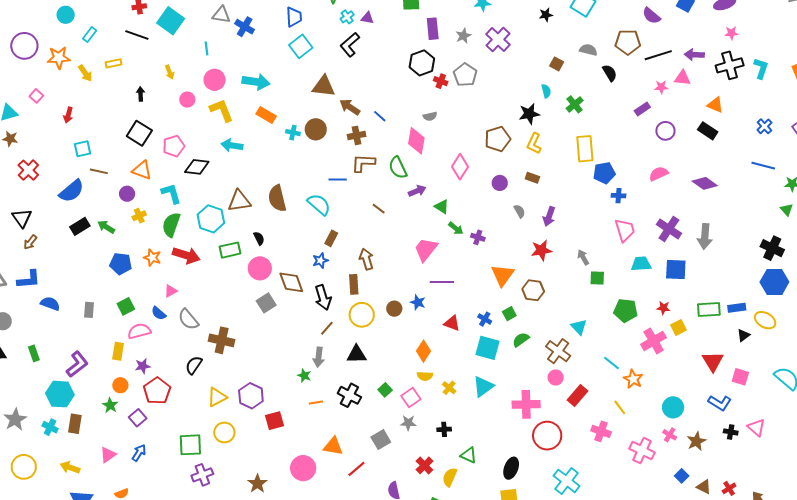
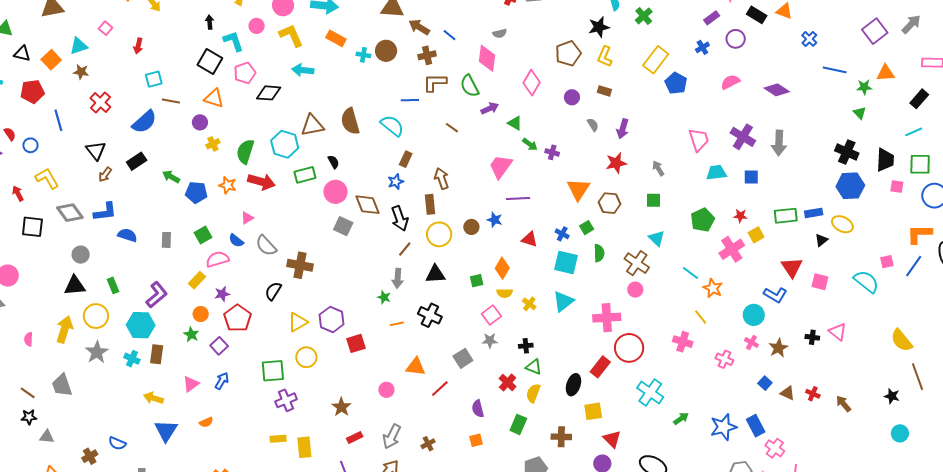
blue cross: (765, 126) -> (809, 39), moved
black rectangle: (708, 131) -> (757, 15), moved
yellow rectangle: (585, 149) -> (656, 60), turned 44
blue pentagon: (604, 173) -> (676, 83), turned -30
cyan L-shape: (171, 193) -> (233, 41), moved
blue cross: (618, 196) -> (702, 47), moved, turned -32
black rectangle: (80, 226) -> (137, 161), moved
green arrow: (106, 227) -> (171, 177), moved
blue square: (676, 269) -> (751, 177), size x0.7
green square: (597, 278) -> (653, 200), moved
gray square: (266, 303) -> (343, 226), turned -30
green pentagon: (626, 310) -> (703, 220), turned -30
green semicircle: (521, 340) -> (599, 253), turned 126
yellow rectangle: (118, 351) -> (197, 280), turned 36
green square: (385, 390) -> (477, 281), moved, turned 32
red rectangle: (577, 395) -> (600, 367), moved
blue L-shape: (720, 403) -> (775, 295), moved
pink cross: (642, 451) -> (724, 359), size x0.7
green triangle: (469, 455) -> (534, 367), moved
yellow circle: (24, 467) -> (96, 316), moved
pink circle: (303, 468) -> (386, 390), size x0.6
black ellipse: (511, 468) -> (573, 385), moved
red cross: (729, 488) -> (813, 394), turned -32

